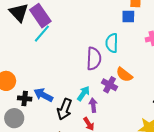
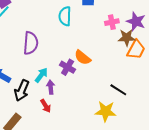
cyan semicircle: (112, 43) -> (65, 16), moved
purple semicircle: (94, 59) -> (31, 43), moved

